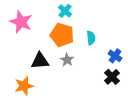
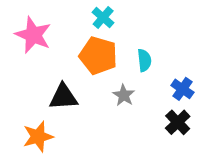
gray star: (67, 60) -> (124, 95), moved

